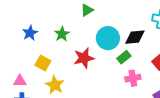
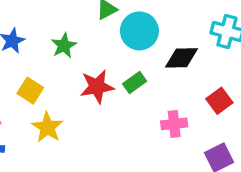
cyan circle: (108, 38) -> (139, 31), moved
green rectangle: (124, 57) -> (135, 83), moved

